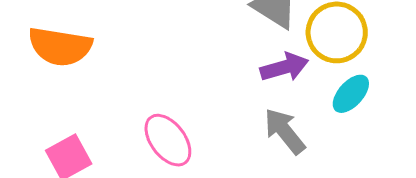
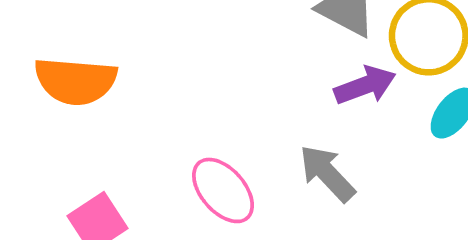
gray arrow: (285, 131) -> (327, 173), moved

